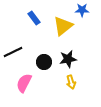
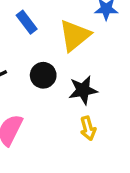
black circle: (44, 62) -> (43, 75), moved

